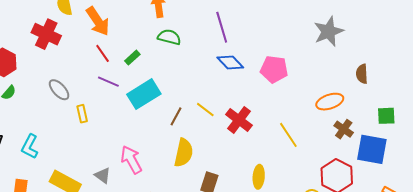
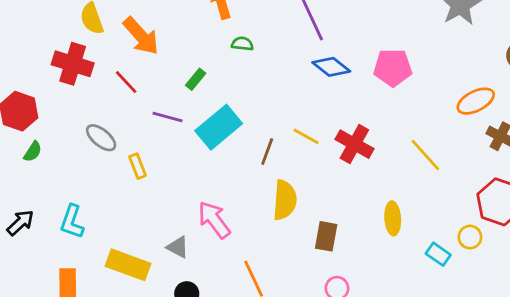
green semicircle: (169, 37) -> (242, 44), size x0.7
red line: (103, 53) -> (126, 82), moved

